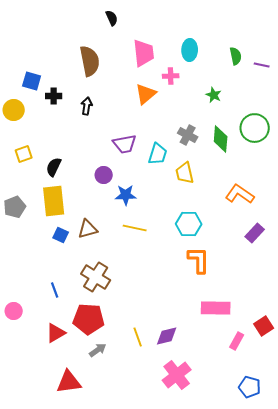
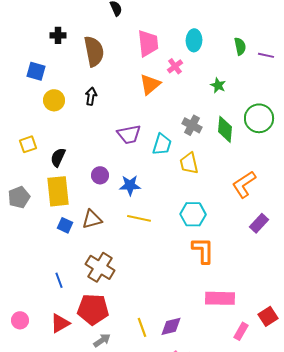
pink cross: (171, 76) -> (175, 66), turned -35
black cross: (54, 96) -> (58, 35), moved
yellow circle: (14, 110) -> (54, 100), moved
purple circle: (104, 175) -> (100, 175), moved
orange L-shape: (240, 194) -> (244, 184), turned -68
pink circle: (14, 311) -> (20, 320), moved

